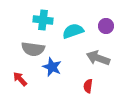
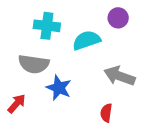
purple circle: (106, 26) -> (118, 18), moved
red arrow: (20, 79) -> (17, 104), turned 84

